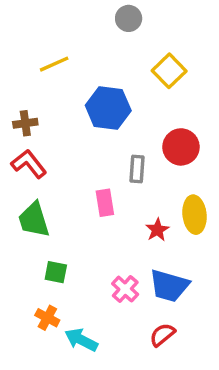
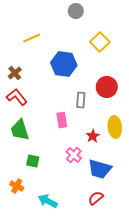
brown cross: (25, 123) -> (15, 73), turned -32
pink cross: (125, 289) -> (74, 155), moved
orange cross: (47, 318) -> (17, 186), moved

